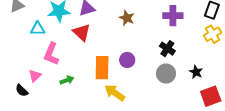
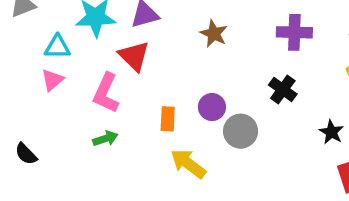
pink L-shape: (51, 54) -> (106, 93), moved
orange rectangle: (102, 68) -> (168, 119), size x0.6
gray circle: (166, 74) -> (241, 131), moved
pink triangle: (35, 76) -> (52, 80), moved

